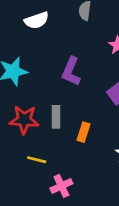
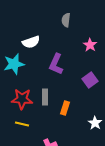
white semicircle: (37, 20) -> (31, 42), moved
yellow line: (37, 160) -> (22, 124), moved

